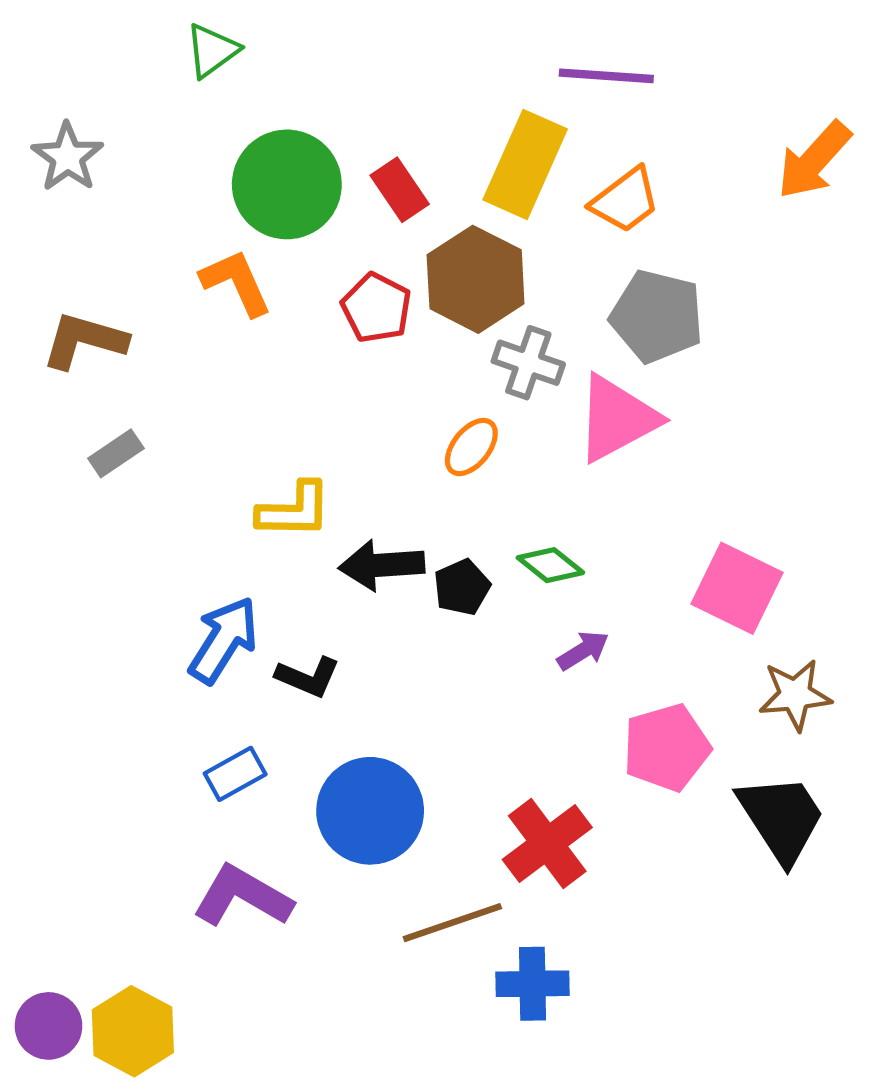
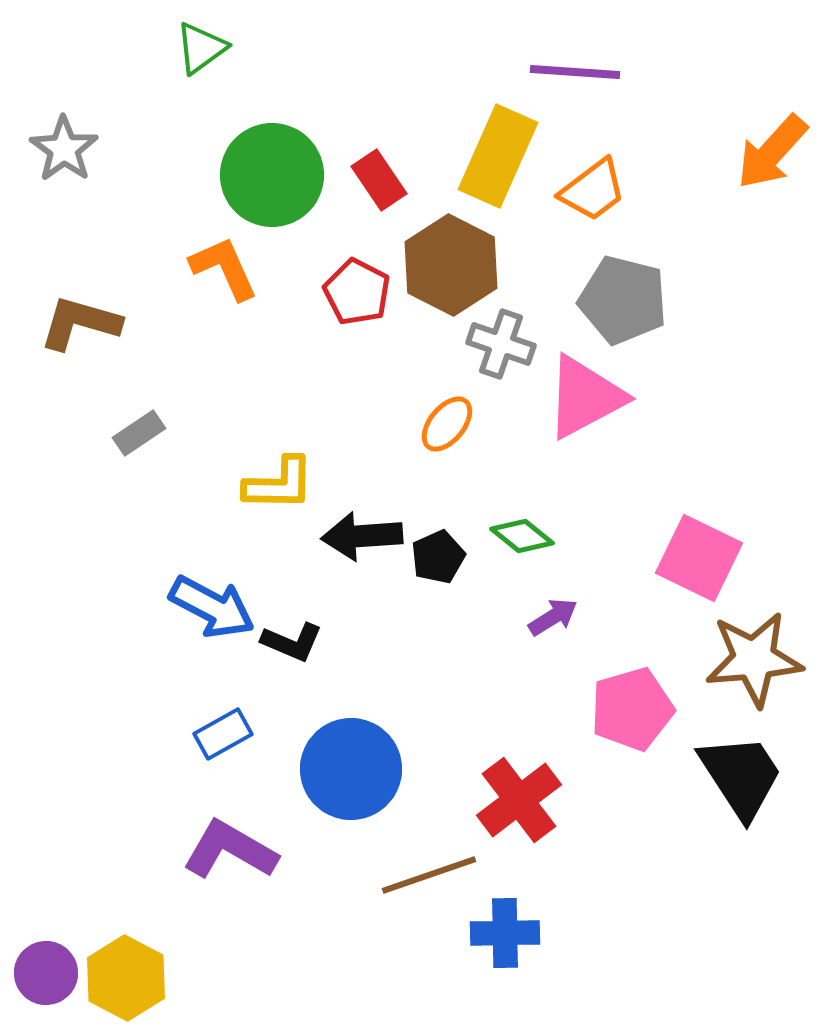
gray rectangle: (116, 453) -> (139, 433), moved
blue arrow: (224, 640) -> (212, 607), turned 86
brown star: (795, 695) -> (754, 659), size x1.4

